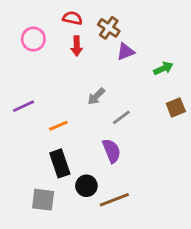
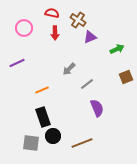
purple line: (24, 106) -> (17, 63), moved
purple semicircle: (112, 151) -> (97, 108), moved
black circle: (86, 186) -> (53, 136), moved

